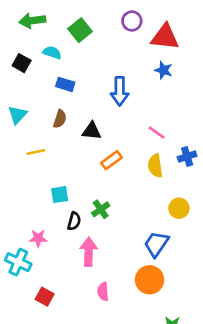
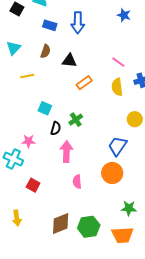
blue arrow: (120, 91) -> (78, 23), moved
cyan square: (60, 195) -> (45, 108), turned 32

